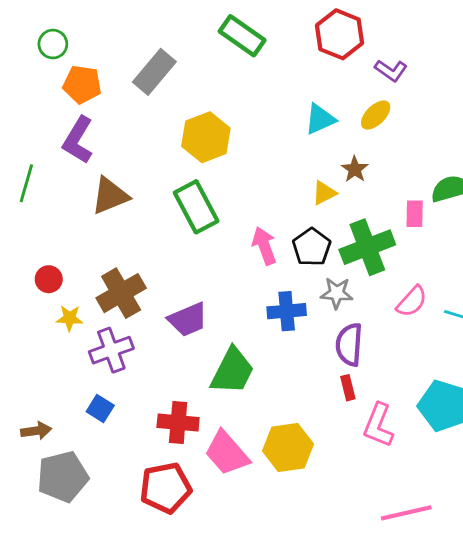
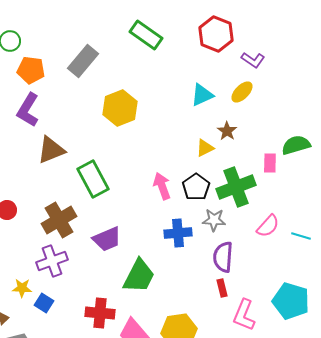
green rectangle: (196, 207) -> (93, 179), moved
yellow star: (70, 318) -> (22, 288), moved

